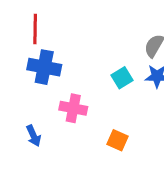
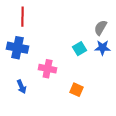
blue cross: (44, 67) -> (18, 48), moved

